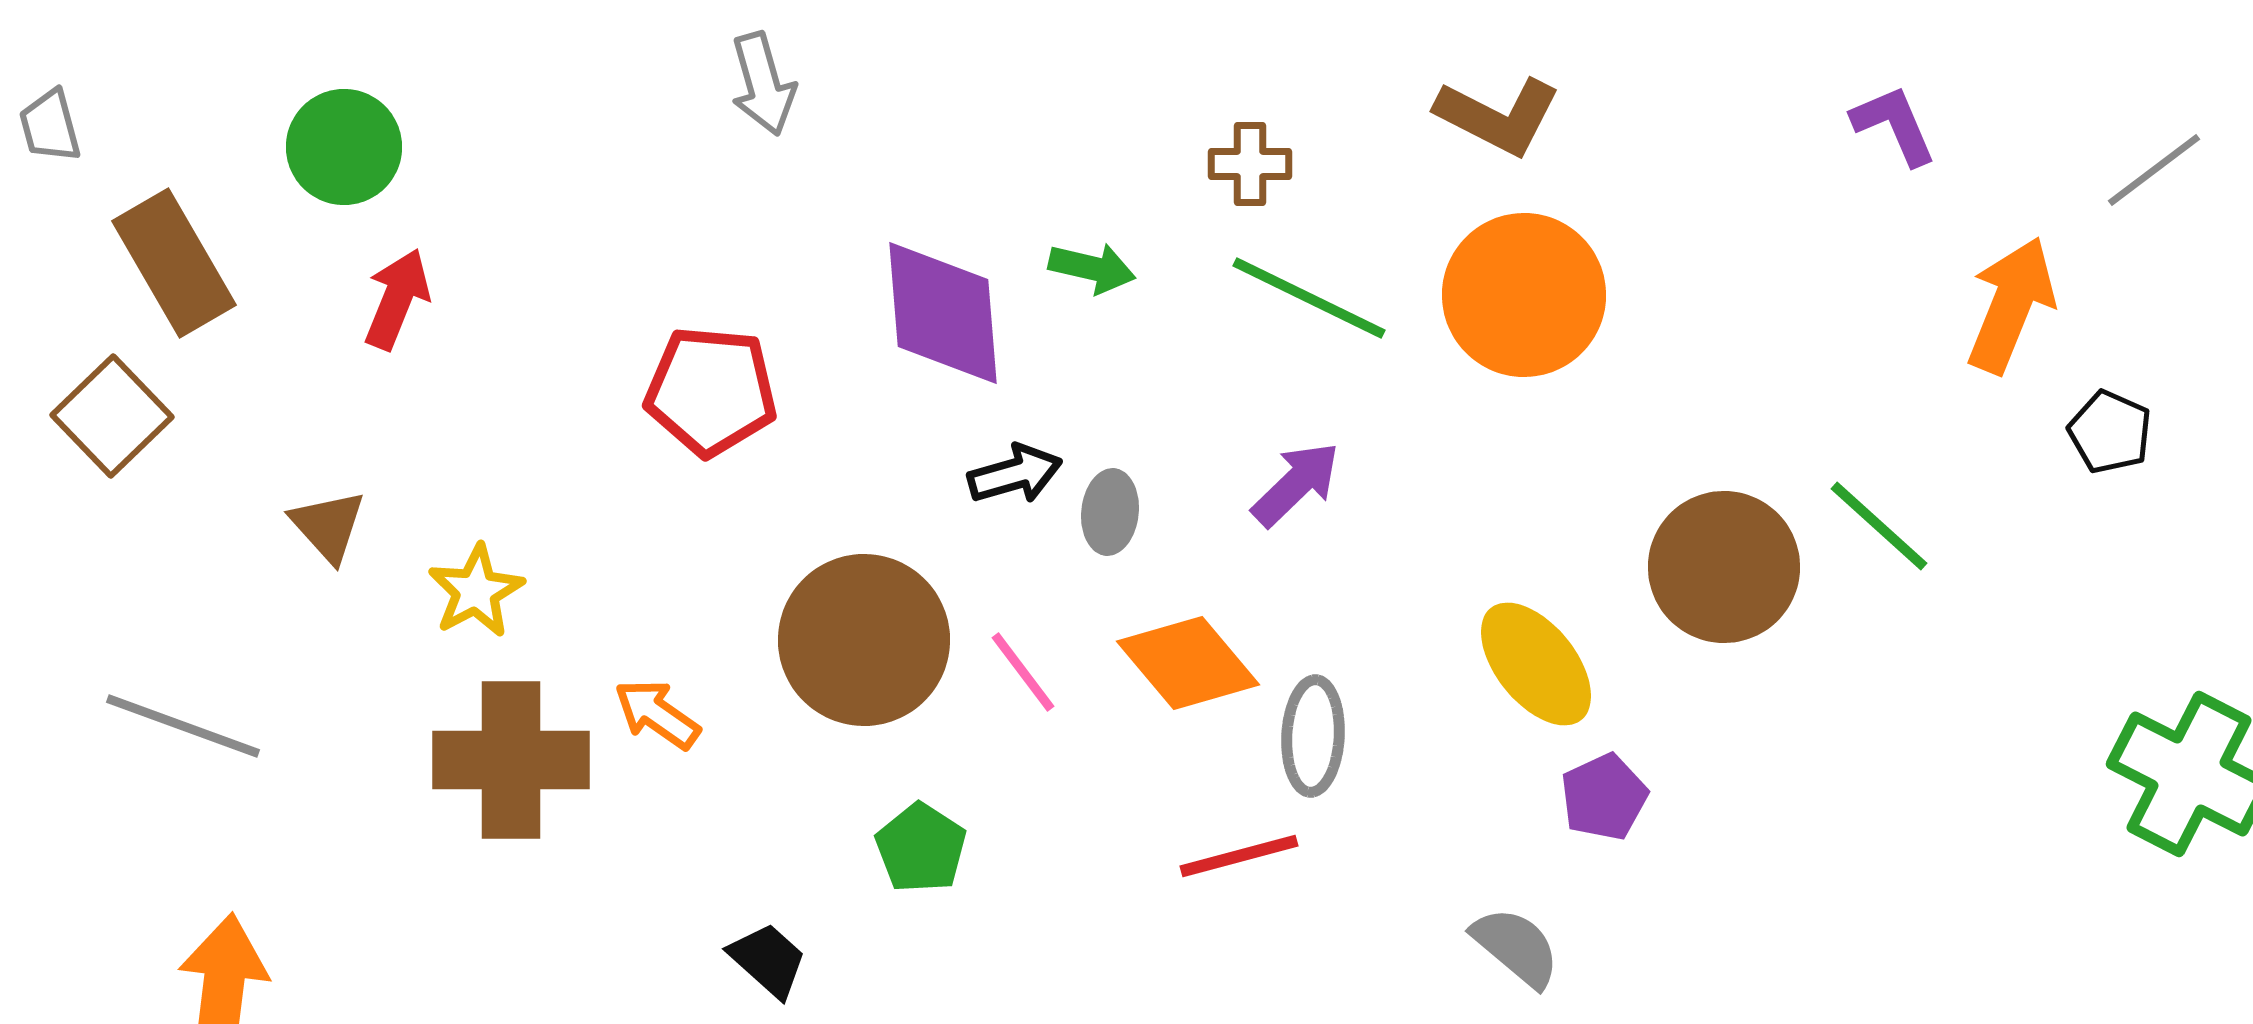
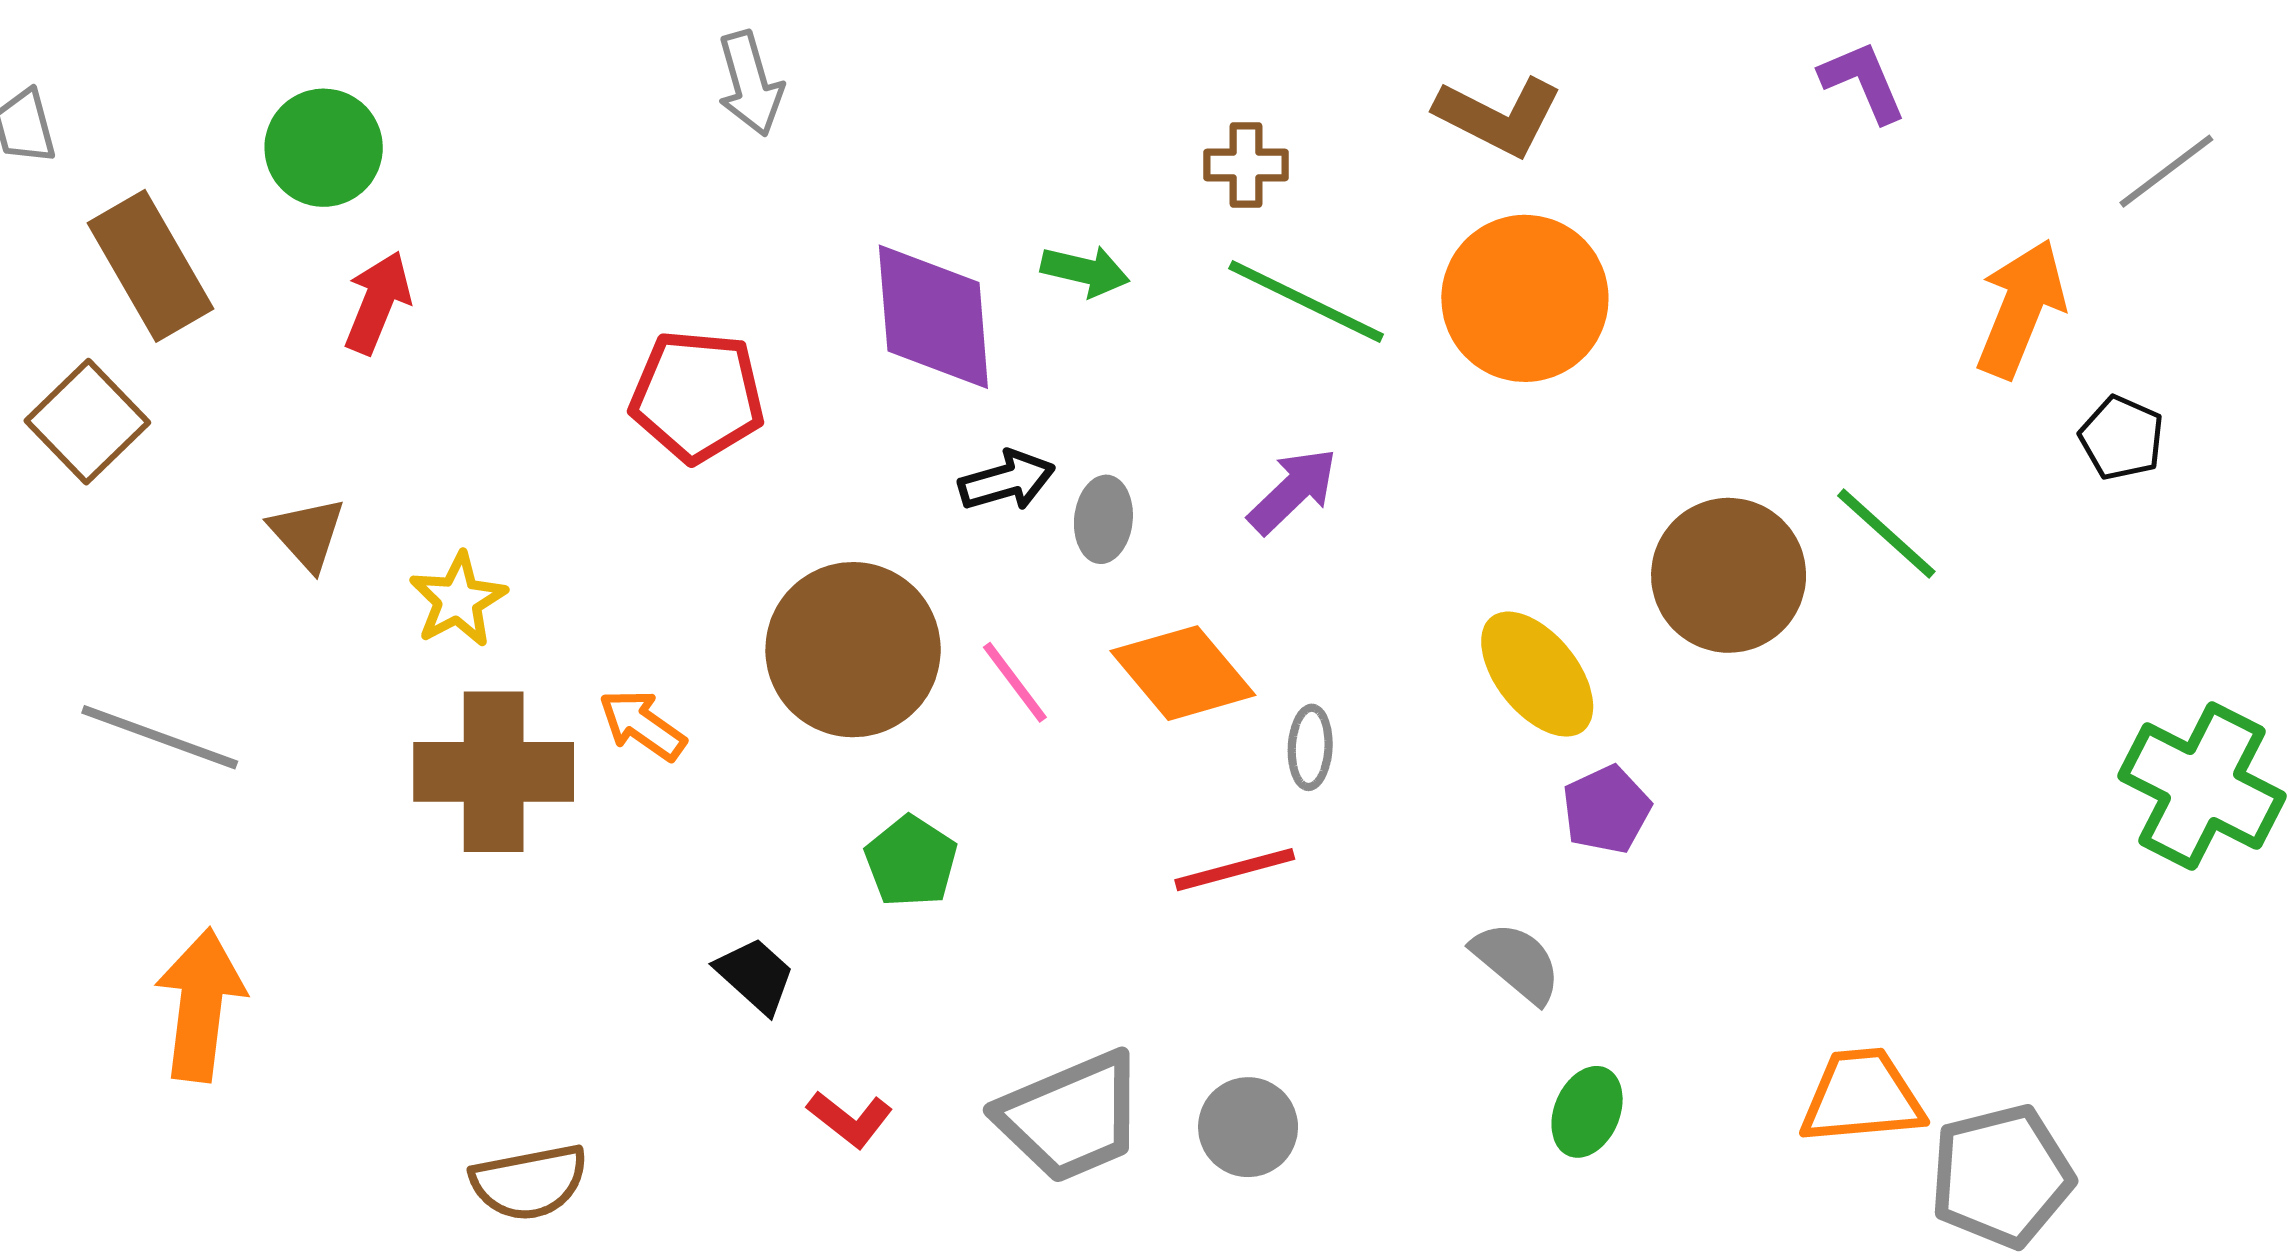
purple L-shape: (1894, 125) -> (1863, 82), moved
gray ellipse: (1313, 736) -> (1310, 747), size x0.7

